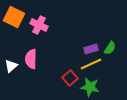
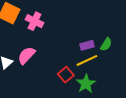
pink semicircle: (31, 59) -> (26, 55), turned 42
green star: (90, 87) -> (86, 84), turned 30

